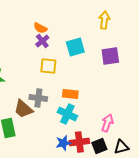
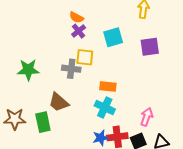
gray cross: (38, 98) -> (71, 69), moved

